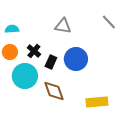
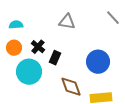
blue circle: (76, 59) -> (98, 62), moved
brown diamond: (54, 91) -> (71, 87), moved

